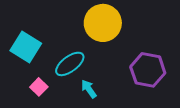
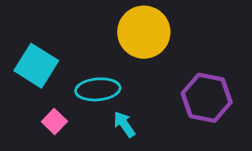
cyan ellipse: (70, 64) -> (98, 89), turned 32

